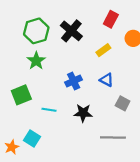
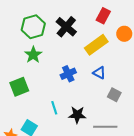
yellow rectangle: (103, 50) -> (96, 45), size x1.6
cyan line: (49, 110) -> (54, 108), moved, turned 64
black star: (83, 113) -> (77, 115), moved

